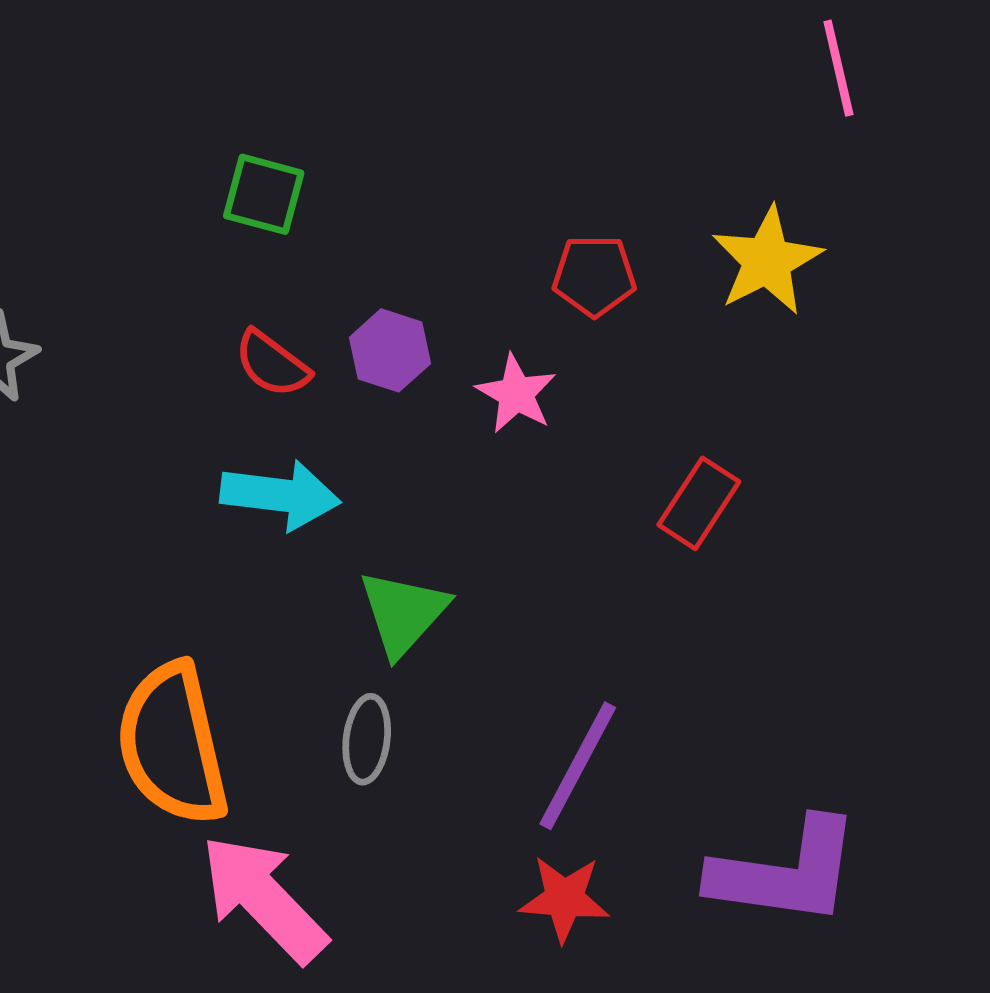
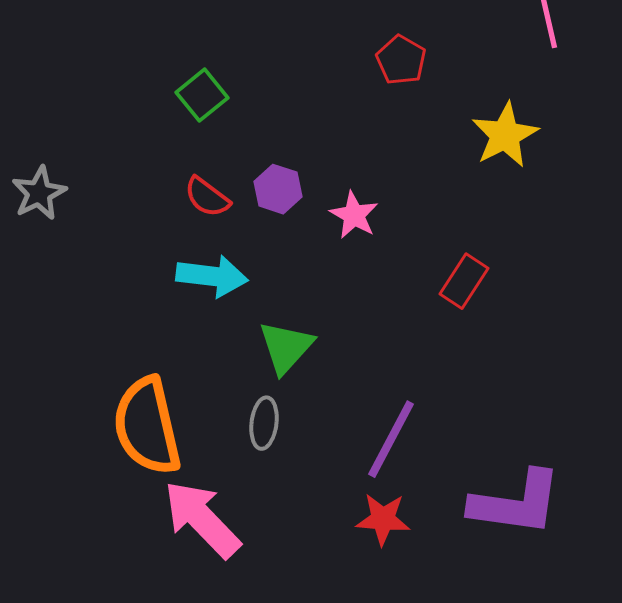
green square: (264, 194) -> (202, 95), turned 36
red pentagon: (594, 276) -> (401, 60), moved, turned 30

